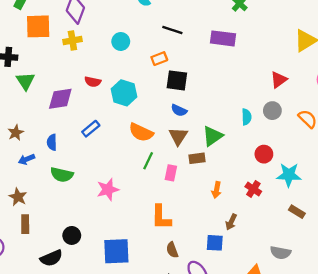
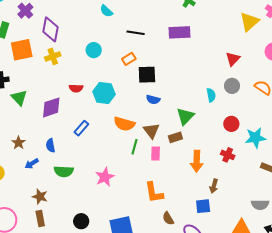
brown triangle: (178, 136) -> (151, 131), moved
orange arrow: (217, 190) -> (197, 161), size x1.5
brown star: (18, 197) -> (40, 197), moved

